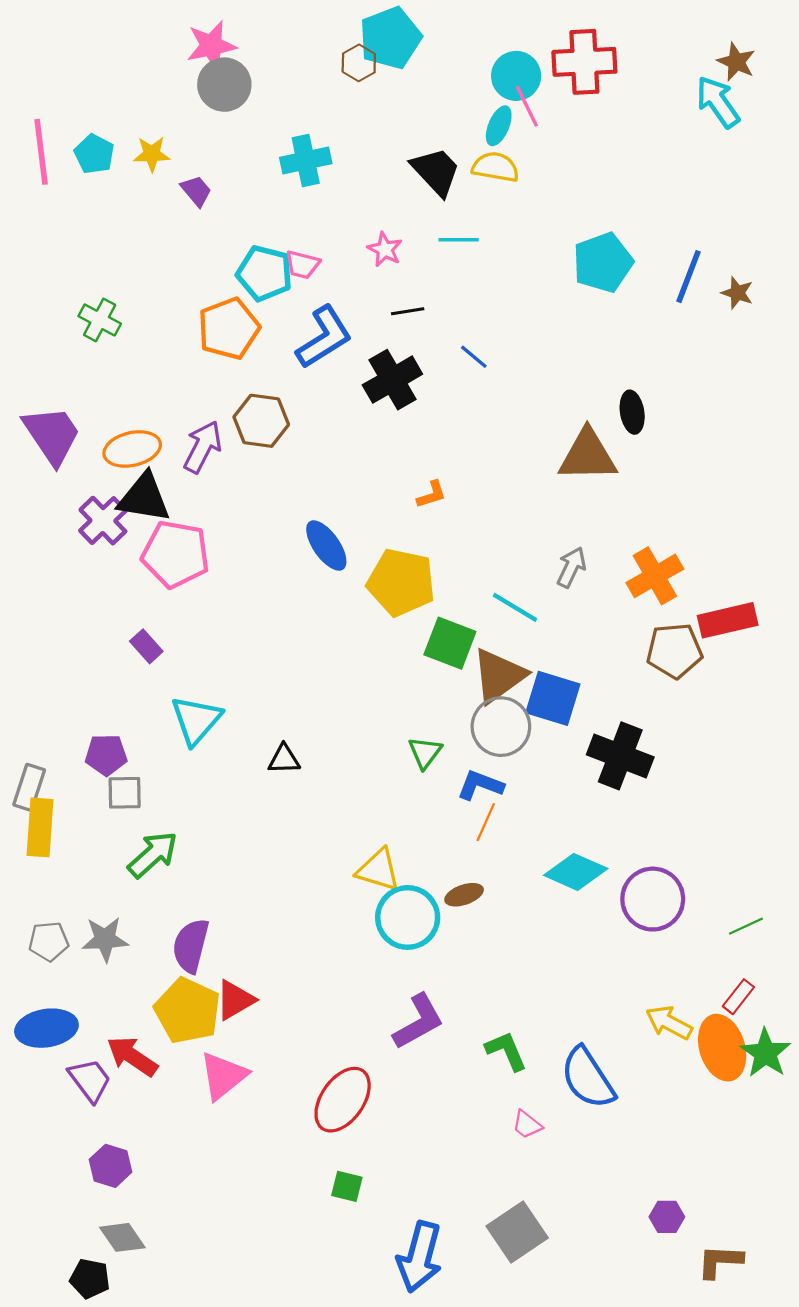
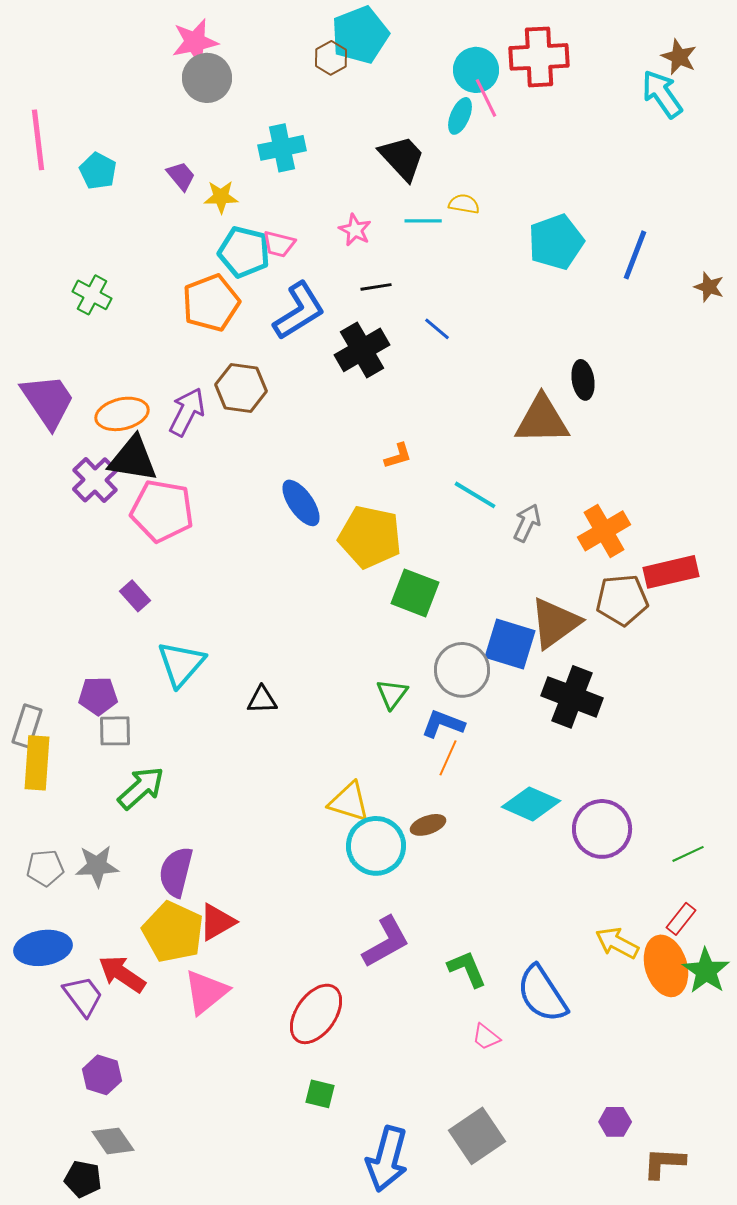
cyan pentagon: (94, 154) -> (98, 171), moved
yellow star: (152, 154) -> (221, 197), moved
yellow semicircle: (495, 167) -> (464, 204), moved, size x0.7
brown star: (737, 293) -> (709, 287), moved
cyan line: (515, 607) -> (475, 495), moved
brown triangle: (499, 676) -> (555, 623), moved

